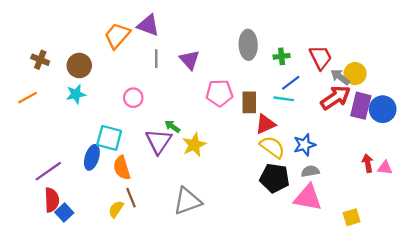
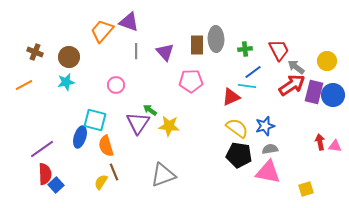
yellow circle: (355, 74) -> (327, 61), moved
brown rectangle: (249, 102) -> (197, 45), moved
red triangle: (265, 124) -> (231, 97), moved
yellow star: (194, 145) -> (169, 126), turned 30

